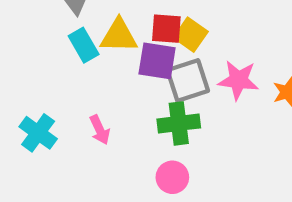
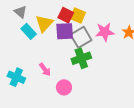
red square: (166, 29) -> (66, 15), turned 35
yellow triangle: (119, 36) -> (44, 23), turned -36
pink circle: (172, 177) -> (64, 87), moved

